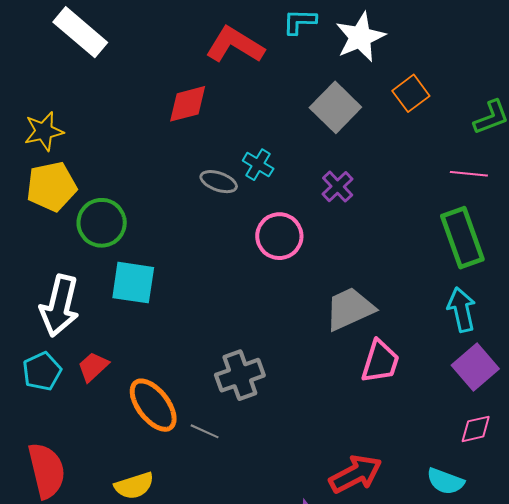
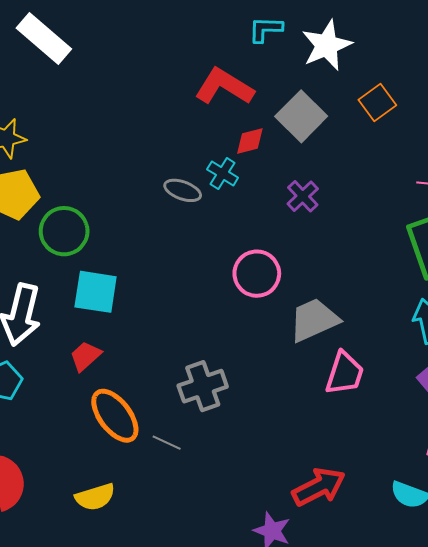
red L-shape: (235, 45) -> (224, 87), moved
red diamond: (188, 104) -> (250, 141), moved, size x0.7
pink circle: (279, 236) -> (257, 274), moved
red trapezoid: (93, 367) -> (85, 356), moved

